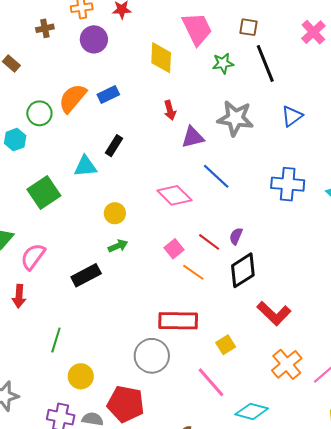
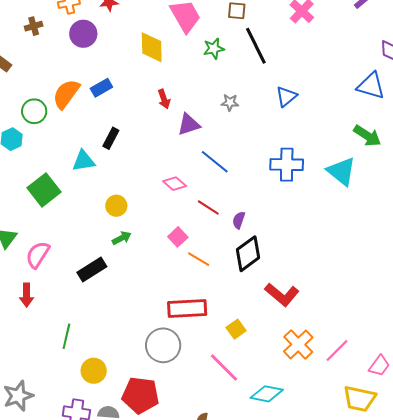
gray star: (235, 118) -> (230, 102), size x0.5
pink diamond: (174, 195) -> (175, 184), size x0.7
red line: (209, 242) -> (208, 208), moved

